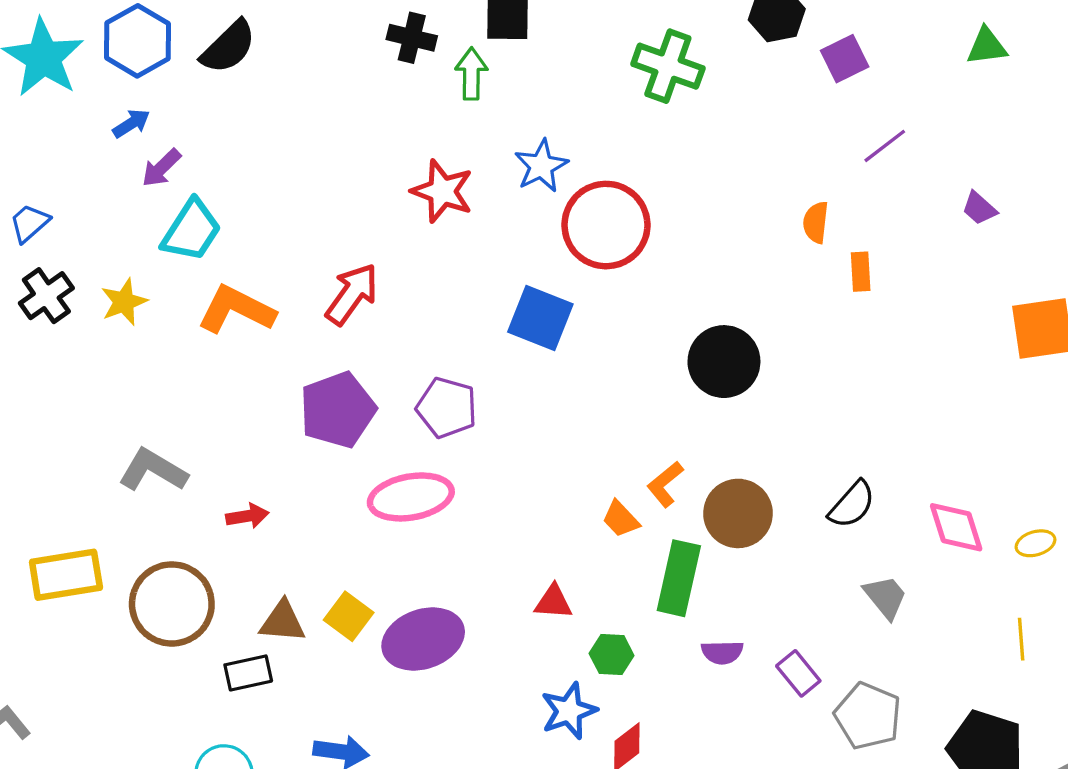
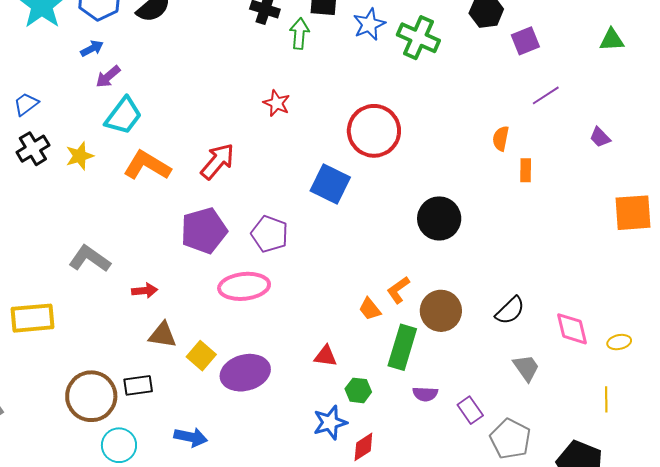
blue star: (541, 166) -> (369, 24), moved
red star: (442, 191) -> (277, 103), size x0.7
brown circle: (172, 604) -> (91, 396), moved
brown triangle: (283, 622) -> (163, 335), moved

